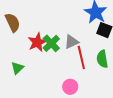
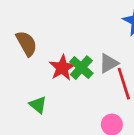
green triangle: (17, 68) -> (38, 105), turned -32

